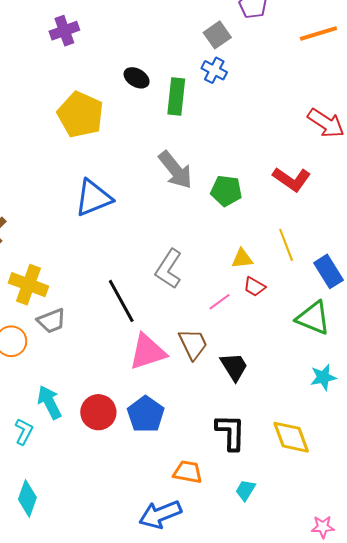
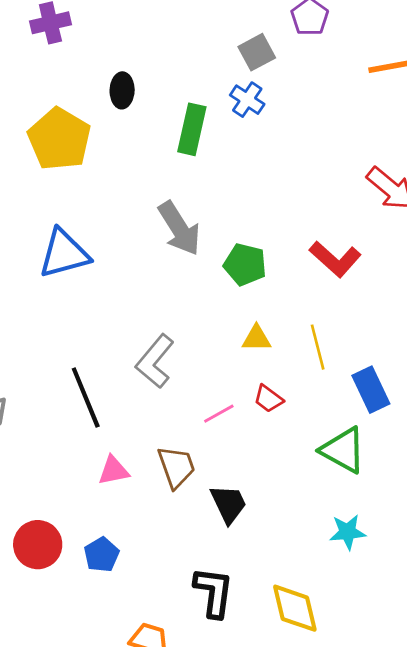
black ellipse: (137, 78) -> (122, 90), moved, turned 55
yellow triangle: (242, 259) -> (257, 338), moved
pink triangle: (148, 352) -> (114, 471), size x0.6
blue pentagon: (146, 414) -> (101, 555), size x0.7

